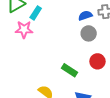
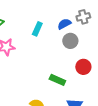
cyan rectangle: (36, 13) -> (37, 29), moved

